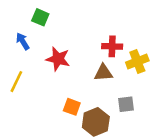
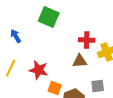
green square: (40, 17) -> (49, 17), moved, size x1.5
red star: (58, 59) -> (39, 70), moved

